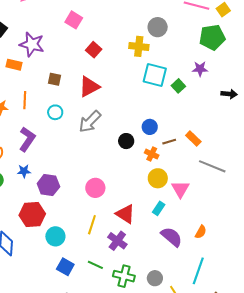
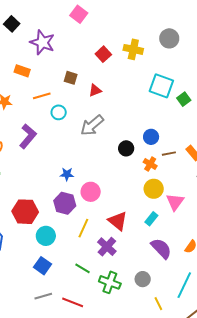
pink square: (74, 20) -> (79, 14), moved
yellow cross: (139, 46) -> (133, 49), moved
orange rectangle: (14, 65) -> (22, 71), moved
brown square: (54, 79) -> (71, 78), moved
red triangle: (89, 87) -> (95, 90), size x0.6
orange line: (25, 100) -> (42, 96), moved, turned 66
blue star: (24, 171) -> (67, 174), moved
purple hexagon: (48, 185) -> (65, 203), moved
blue square: (65, 267) -> (43, 266), moved
gray circle: (155, 278) -> (143, 279), moved

